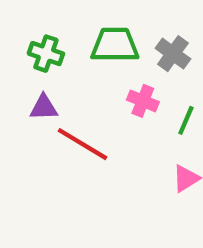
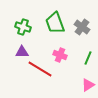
green trapezoid: (115, 45) -> (55, 23), turned -110
pink cross: (143, 101) -> (60, 55), moved

